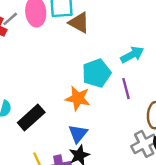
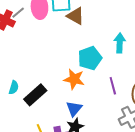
cyan arrow: (132, 55) -> (120, 43), turned -60
purple line: (126, 89) -> (113, 86), moved

